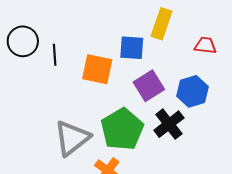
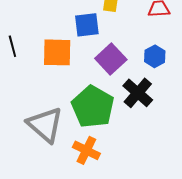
blue hexagon: (193, 91) -> (155, 56), size x0.7
gray triangle: (72, 138) -> (45, 125), turned -30

